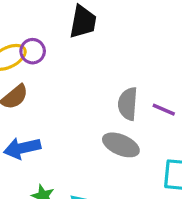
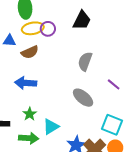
gray semicircle: (128, 104) -> (85, 61), moved

